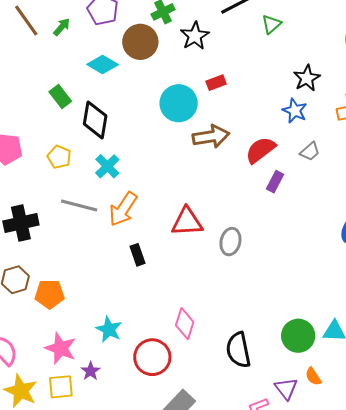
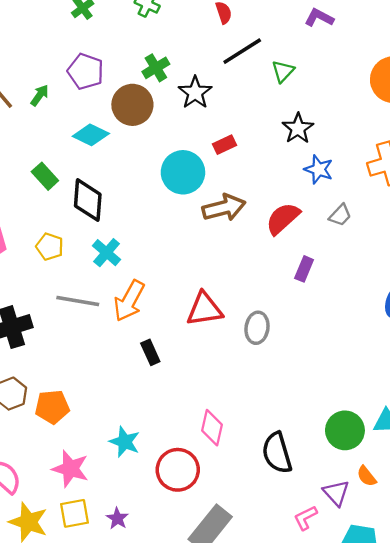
black star: (307, 78) -> (298, 128), moved
purple rectangle: (275, 182) -> (304, 269), moved
purple star: (91, 371) -> (117, 518), moved

